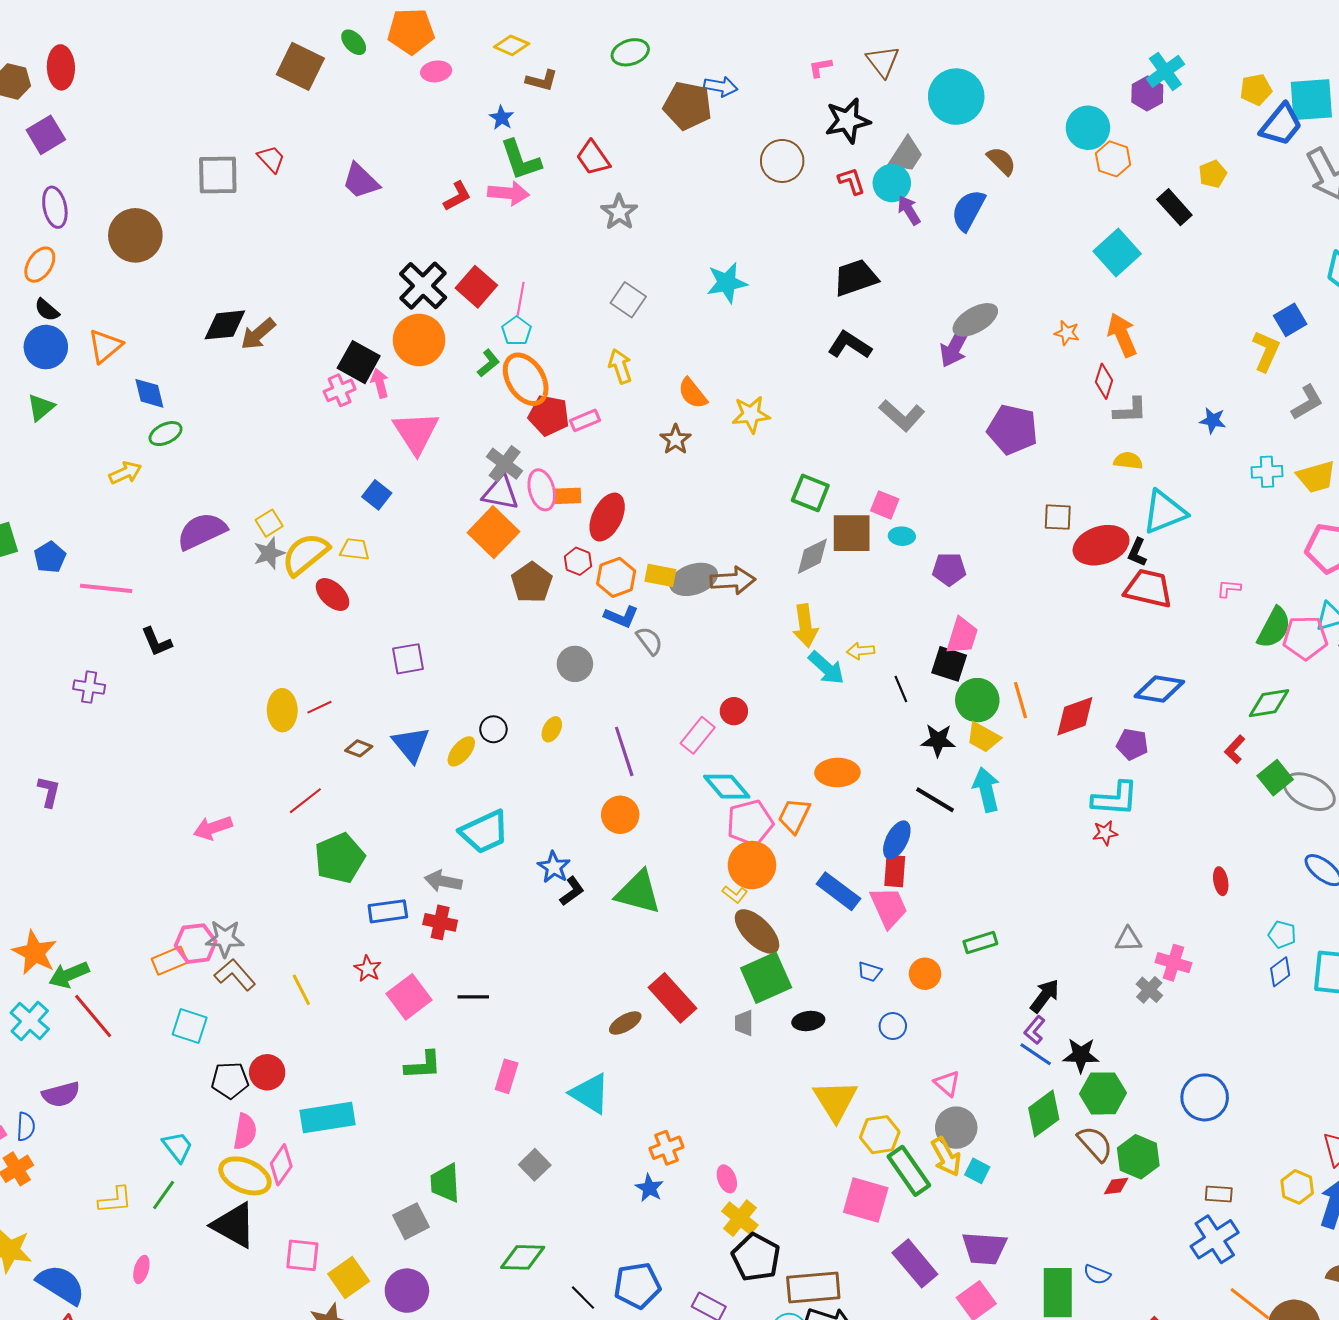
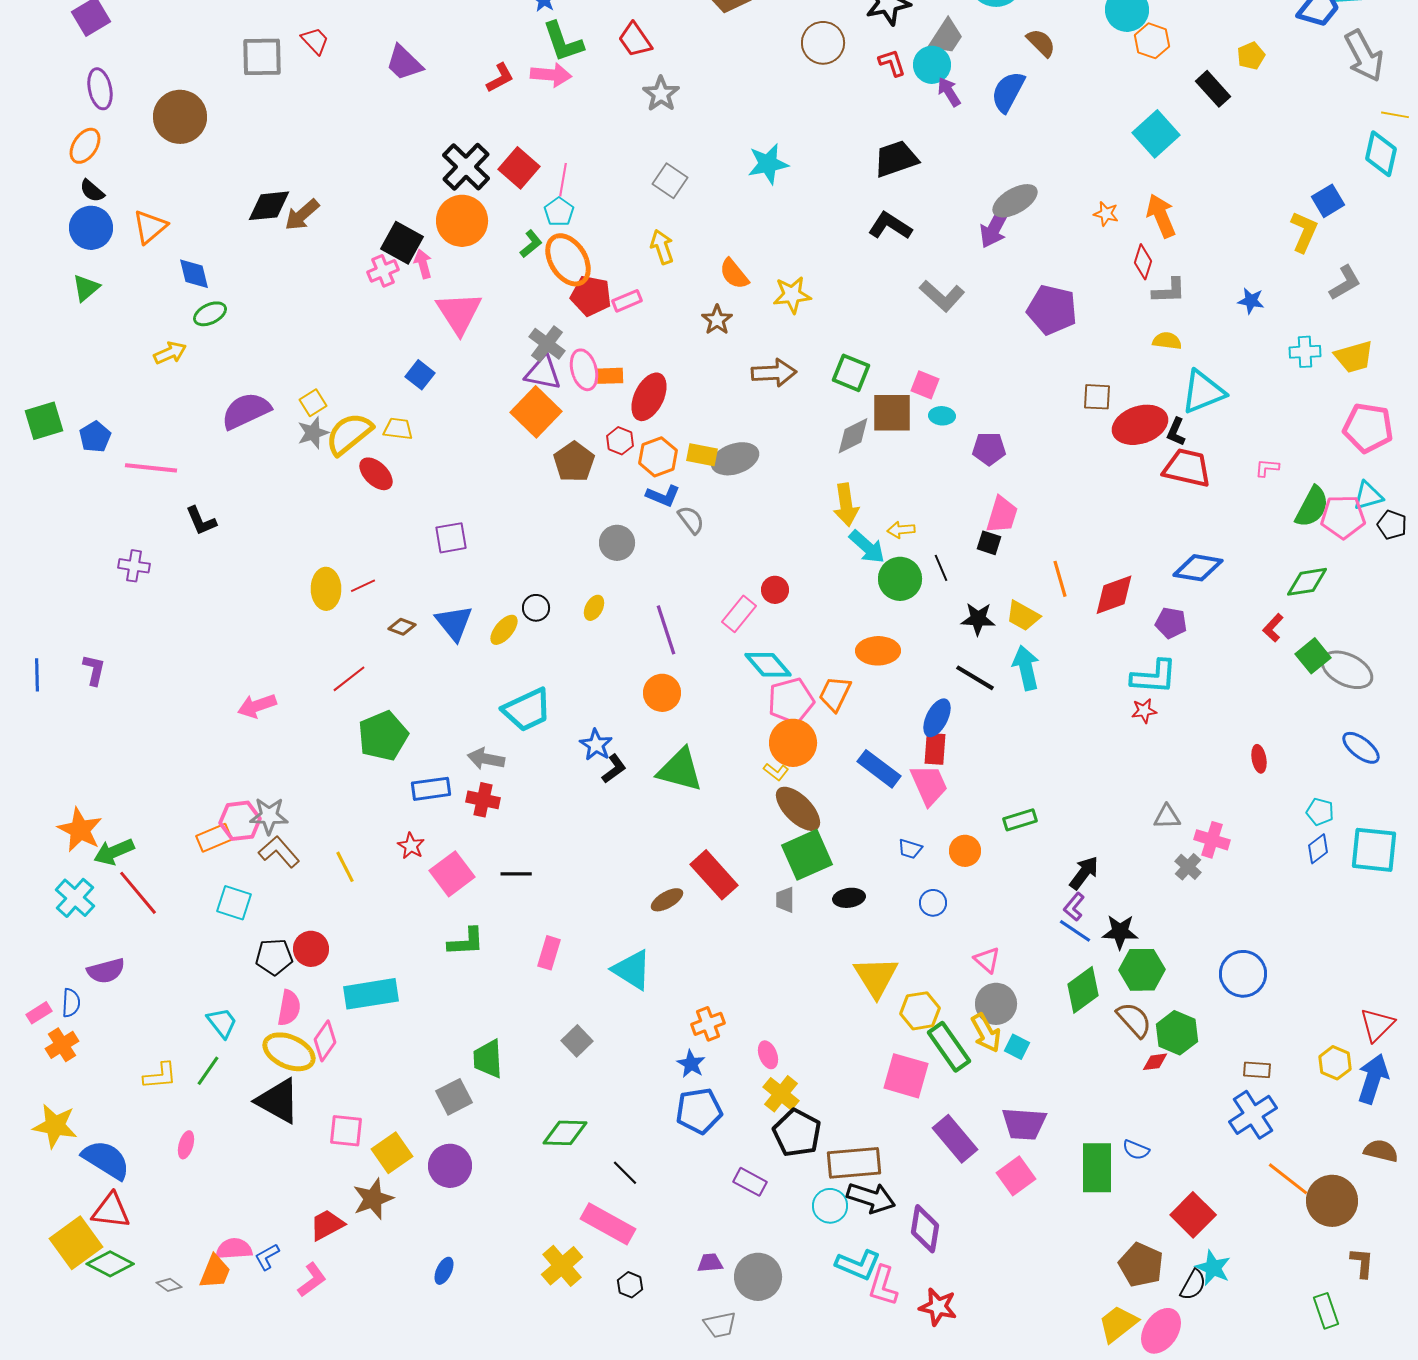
brown arrow: (733, 580) -> (774, 373), moved
black square: (949, 664) -> (989, 543), size x0.7
green circle: (977, 700) -> (900, 579), moved
blue pentagon: (637, 1286) -> (699, 1111), moved

